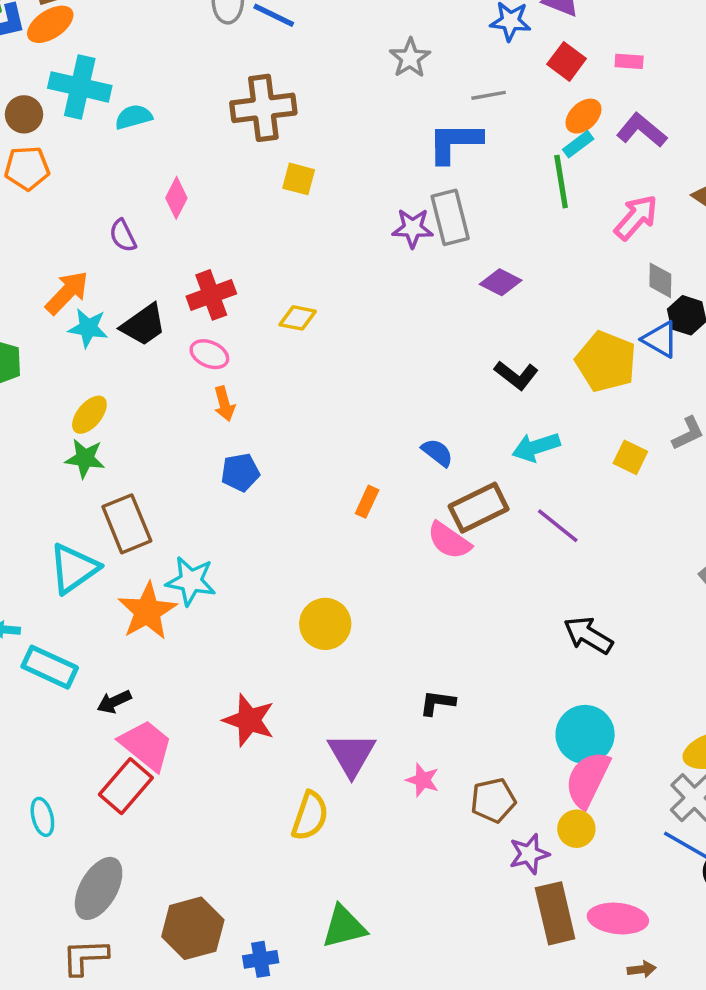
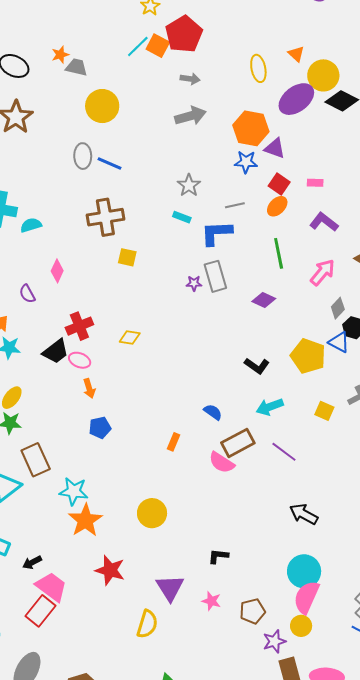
orange ellipse: (583, 116) -> (277, 206), moved
cyan rectangle: (578, 144) -> (182, 217), moved, turned 60
purple star: (413, 228) -> (194, 283), size x0.7
gray diamond: (660, 280) -> (338, 308), turned 45
purple diamond: (501, 282) -> (264, 300), moved
black trapezoid: (143, 325) -> (56, 351), moved
orange star: (147, 611) -> (85, 520), moved

